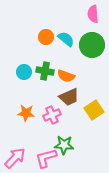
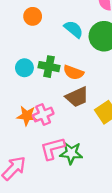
orange circle: (46, 37) -> (33, 16), moved
pink cross: (52, 115) -> (43, 115), moved
pink L-shape: (46, 158) -> (52, 148), moved

